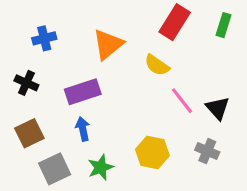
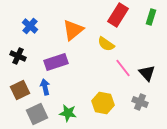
blue cross: (44, 38) -> (30, 26), turned -35
blue arrow: (83, 129) -> (45, 87), moved
green star: (101, 167) -> (68, 113), turned 30

